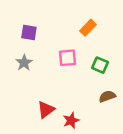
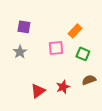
orange rectangle: (88, 28) -> (75, 31), moved
red star: (71, 121) -> (63, 87), moved

